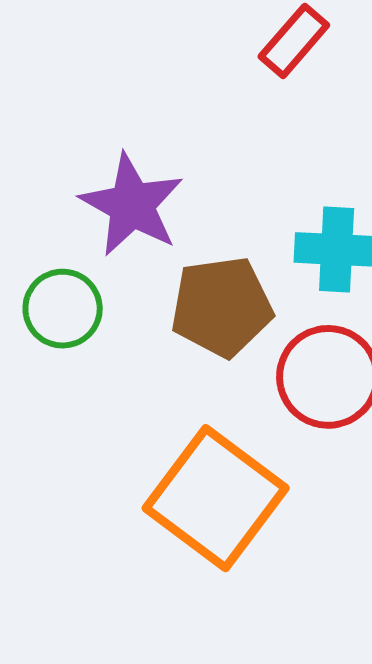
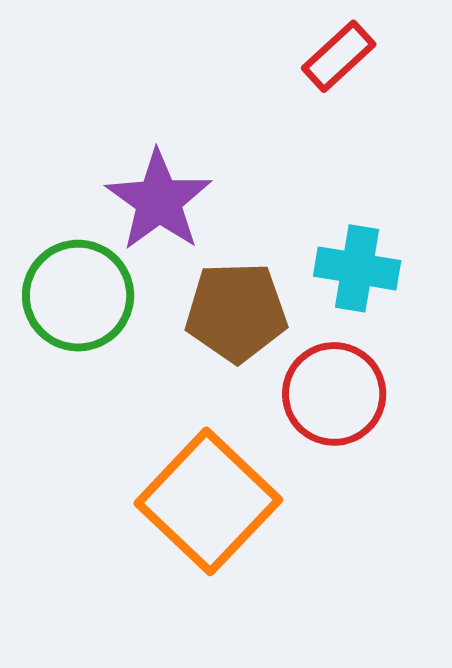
green circle: (63, 309) -> (78, 296), size x1.4

